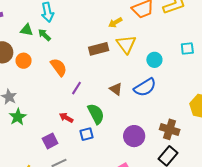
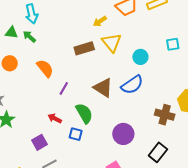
brown triangle: (116, 89) -> (103, 88), size x1.5
brown cross: (170, 129) -> (165, 115), moved
blue square: (86, 134) -> (76, 134), turned 32

